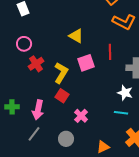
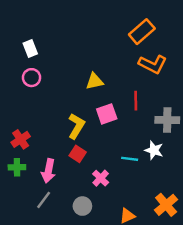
yellow triangle: (76, 36) -> (95, 81), turned -42
pink circle: (24, 44) -> (32, 78), moved
red cross: (36, 64) -> (21, 139), moved
cyan line: (121, 113) -> (130, 159), moved

